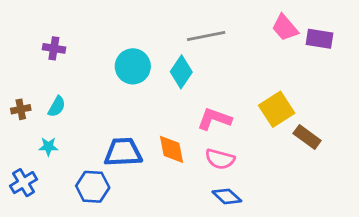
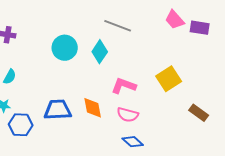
gray line: (206, 36) -> (118, 26), turned 32
brown rectangle: (307, 137) -> (199, 113), moved
blue hexagon: (93, 187) -> (21, 125), moved

